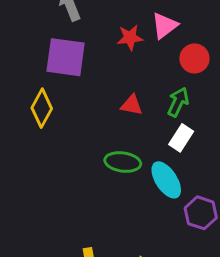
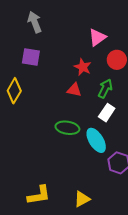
red star: (130, 38) -> (83, 67), moved, turned 30
purple square: (66, 57) -> (31, 57), size x0.7

